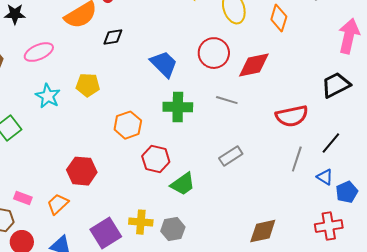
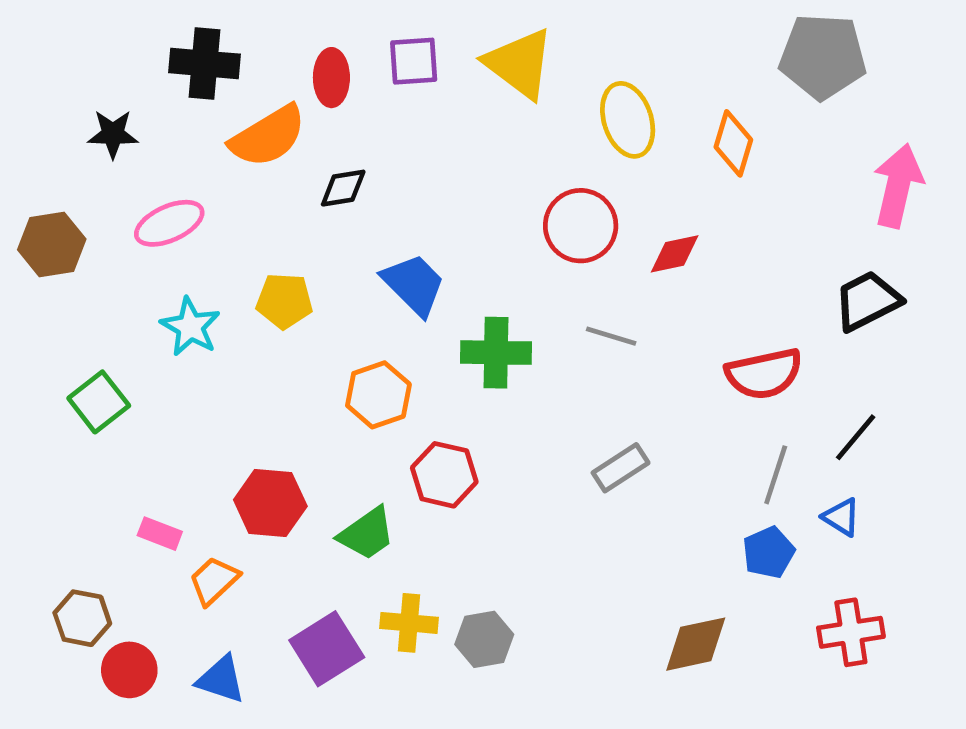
blue trapezoid: (164, 64) -> (414, 284), moved
red diamond: (254, 65) -> (675, 254), size x0.7
green trapezoid: (183, 184) -> (367, 534), moved
blue pentagon: (347, 192) -> (769, 552), moved
pink rectangle: (23, 198) -> (160, 534), moved

